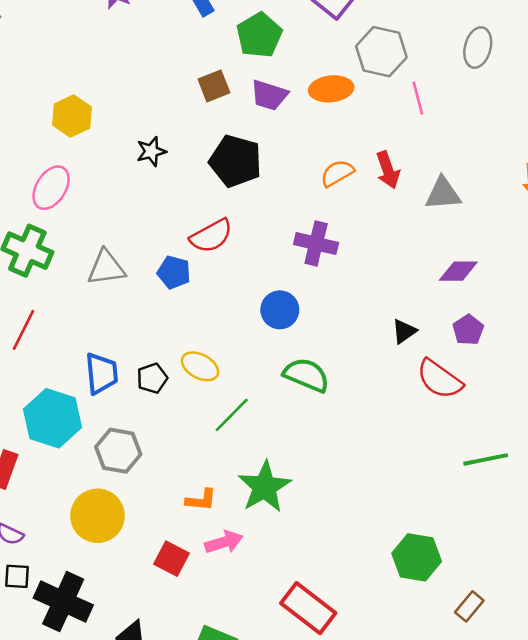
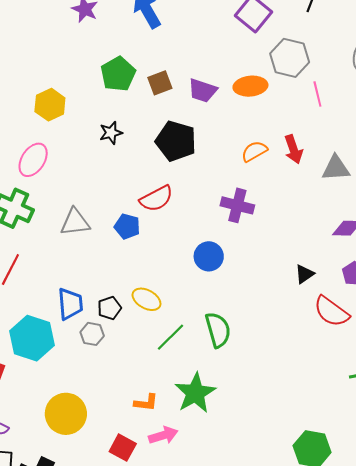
green pentagon: (259, 35) -> (118, 74), moved
green semicircle: (306, 375) -> (218, 330), moved, turned 51
gray hexagon: (118, 451) -> (92, 334), moved, size x0.7

